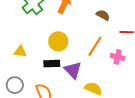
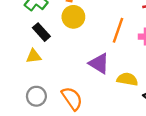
yellow circle: (58, 41) -> (73, 17), moved
black rectangle: (52, 64) -> (41, 32), moved, turned 63

